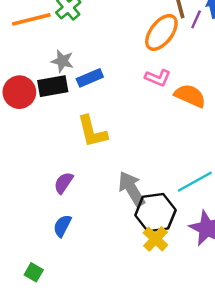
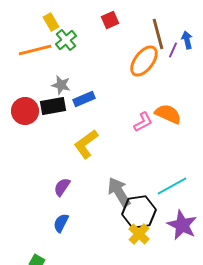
pink L-shape: (158, 78) -> (143, 122), moved, turned -50
yellow L-shape: (92, 132) -> (86, 144), turned 68

